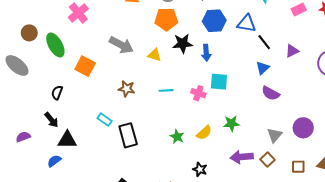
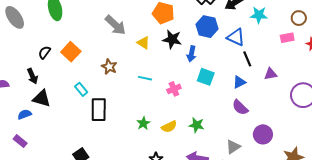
orange square: (85, 66) -> (71, 52), moved
cyan square: (219, 82) -> (206, 77), moved
pink cross: (198, 93) -> (174, 89), turned 32
purple circle: (303, 128) -> (263, 134), moved

